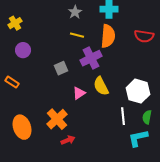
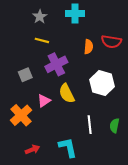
orange semicircle: (108, 36) -> (89, 47), moved, size x0.6
white hexagon: (138, 91) -> (102, 83), moved
orange cross: (57, 119) -> (21, 115), moved
cyan L-shape: (138, 138) -> (68, 147), moved, turned 90

